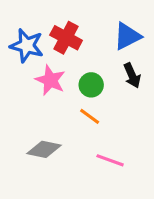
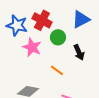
black arrow: (132, 75) -> (79, 52), moved
green circle: (91, 85) -> (58, 37), moved

